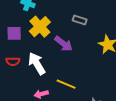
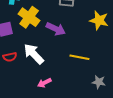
yellow line: (66, 84) -> (79, 57), moved

